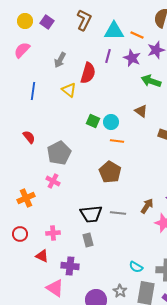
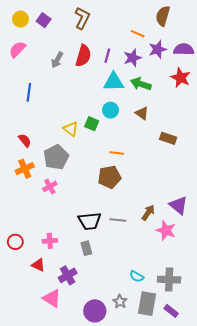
cyan triangle: (114, 31) -> (114, 82), moved
purple star: (132, 58) -> (132, 58), turned 30
red semicircle: (88, 73) -> (83, 56), moved
green arrow: (151, 81) -> (141, 84), moved
yellow triangle: (69, 90) -> (71, 129), moved
cyan circle: (111, 122) -> (110, 110), moved
orange line: (117, 141) -> (117, 153), moved
brown pentagon: (110, 172) -> (109, 177), turned 30
pink cross: (53, 181) -> (50, 186), turned 32
orange cross: (26, 198) -> (25, 169), moved
purple cross: (70, 266) -> (68, 275), turned -36

